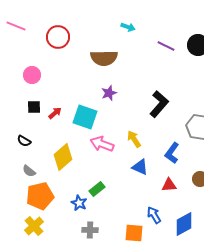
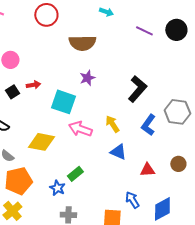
red circle: (58, 37) -> (46, 15), moved
black square: (34, 107) -> (12, 92), turned -32
red arrow: (55, 113) -> (33, 85), moved, turned 32
blue L-shape: (172, 153) -> (148, 125), moved
yellow diamond: (63, 157) -> (41, 142), turned 52

